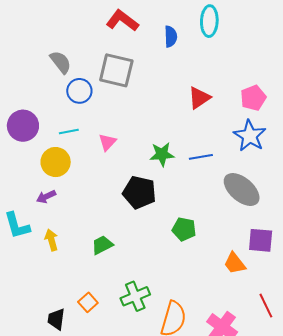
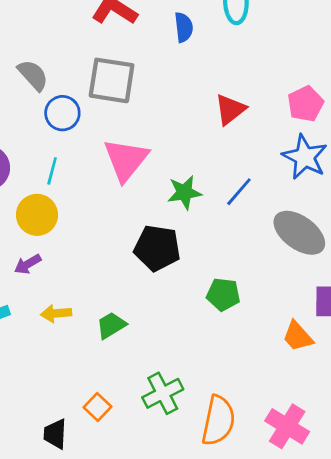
cyan line: (69, 132) -> (52, 171), turned -60
pink triangle: (107, 142) -> (126, 160), moved, size x1.8
blue line: (201, 157) -> (239, 192), turned -35
yellow arrow: (51, 240) -> (56, 313), moved, turned -75

